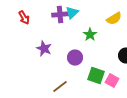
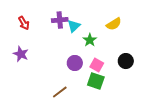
cyan triangle: (72, 13) -> (74, 26), moved
purple star: (44, 49) -> (21, 54), moved
pink square: (112, 81) -> (97, 65), moved

